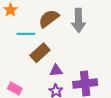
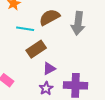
purple triangle: (56, 70) -> (49, 69), turned -32

